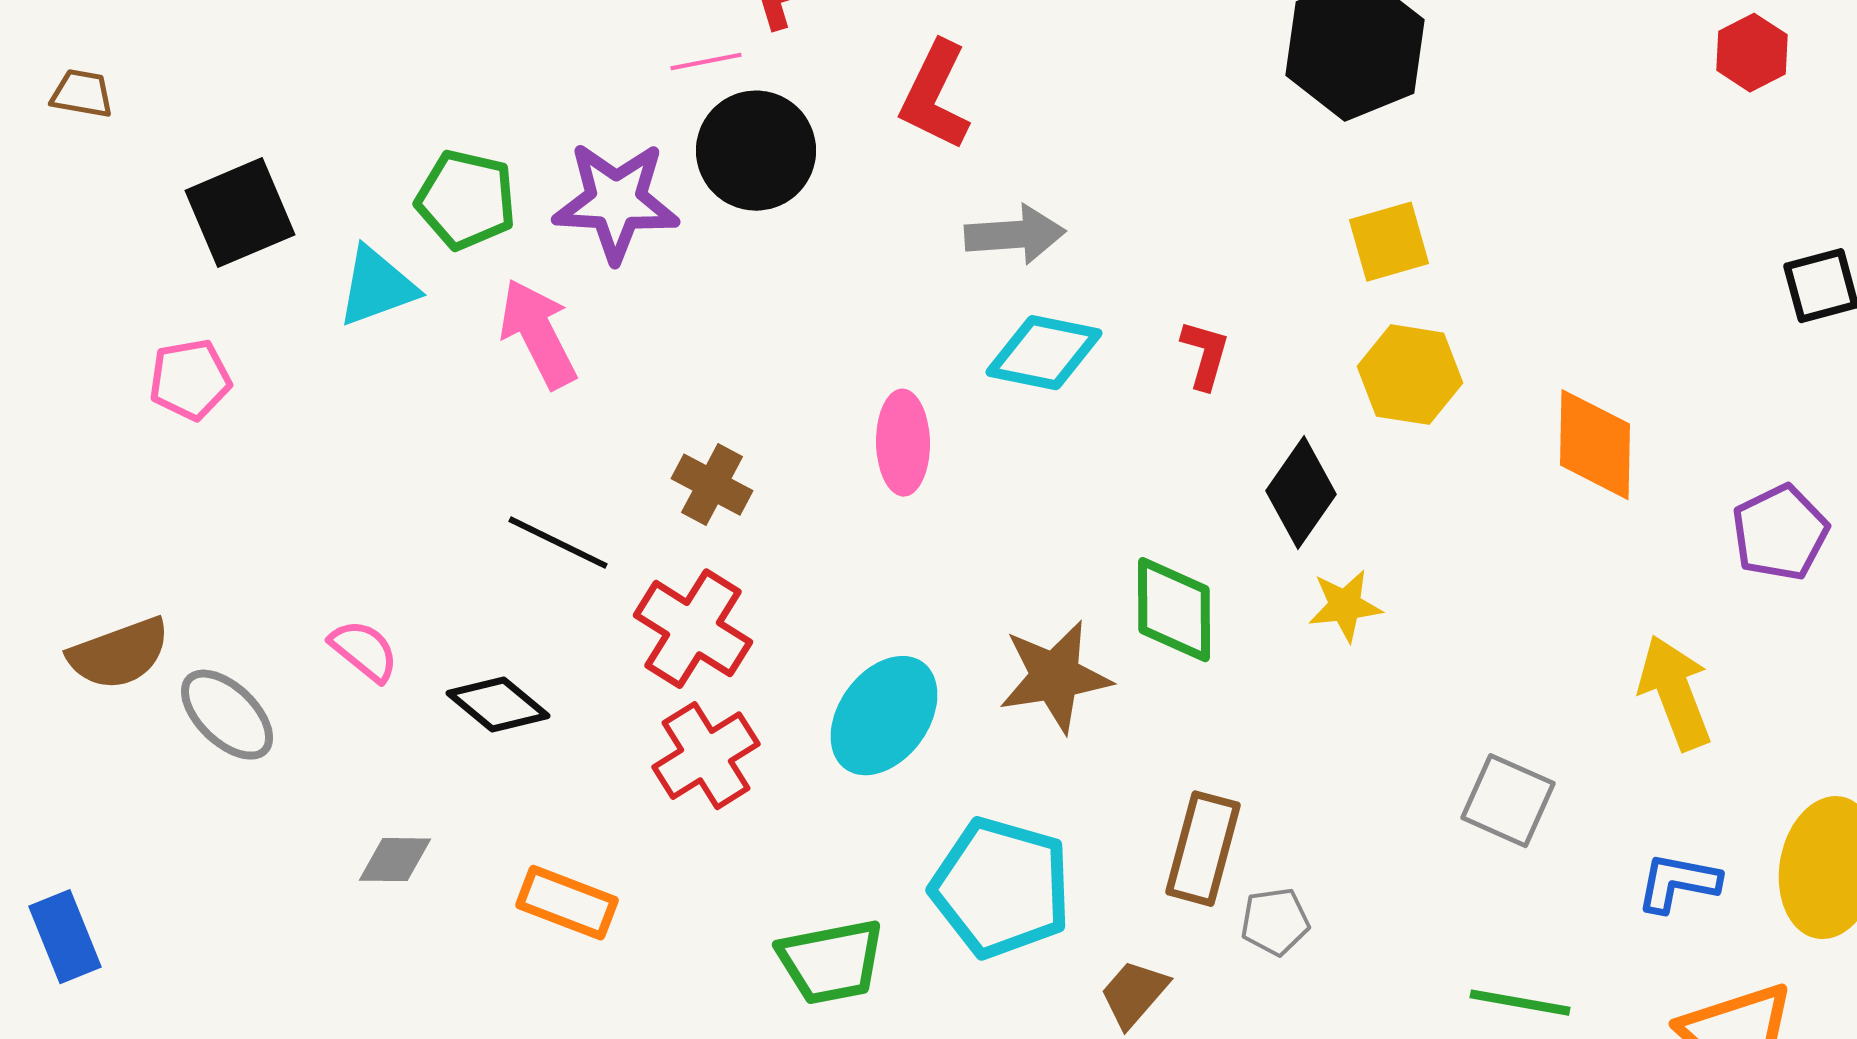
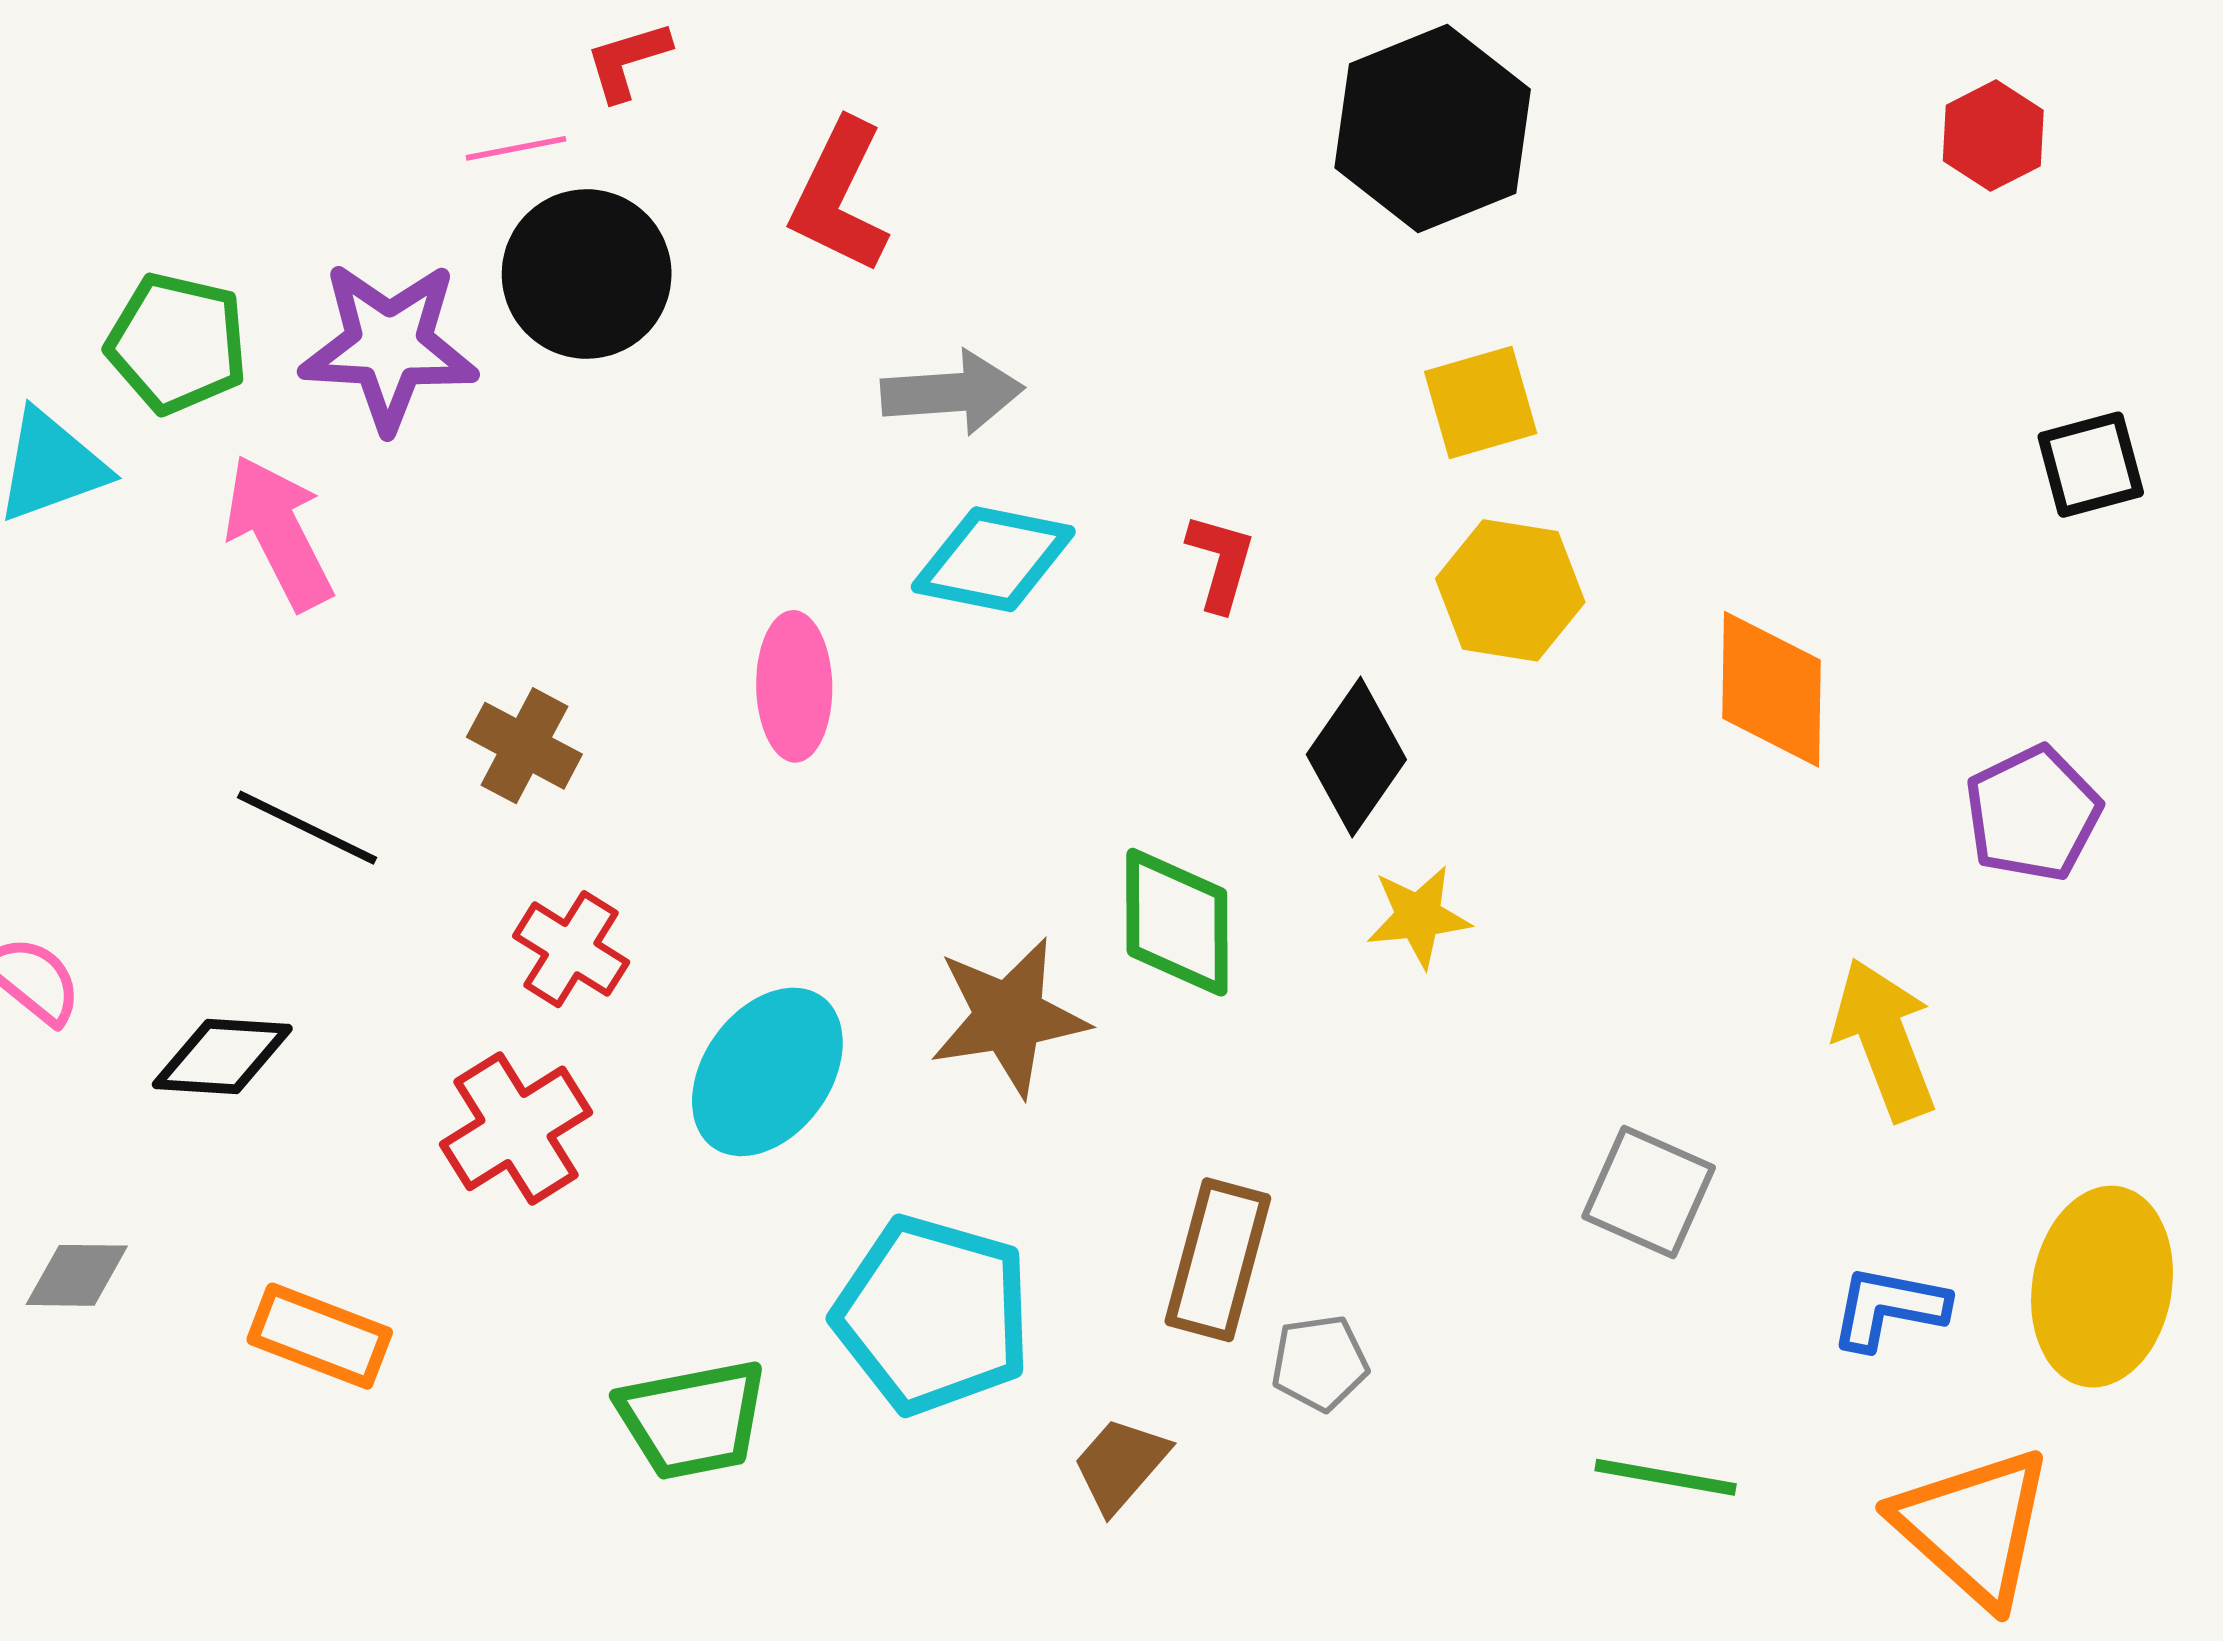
red cross: (693, 629) -> (571, 949), moved, size x0.7
black diamond: (498, 705) -> (222, 1056), turned -36

